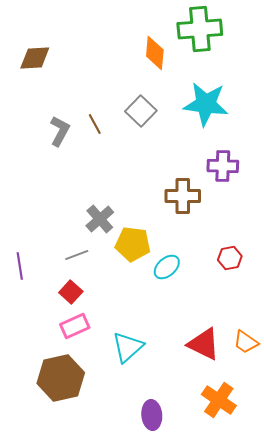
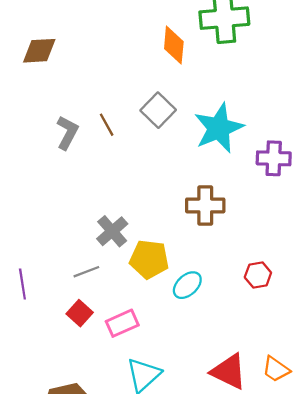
cyan star: (206, 104) -> (219, 128), moved, turned -30
purple cross: (223, 166) -> (274, 158), moved
pink rectangle: (75, 326) -> (122, 323), moved

